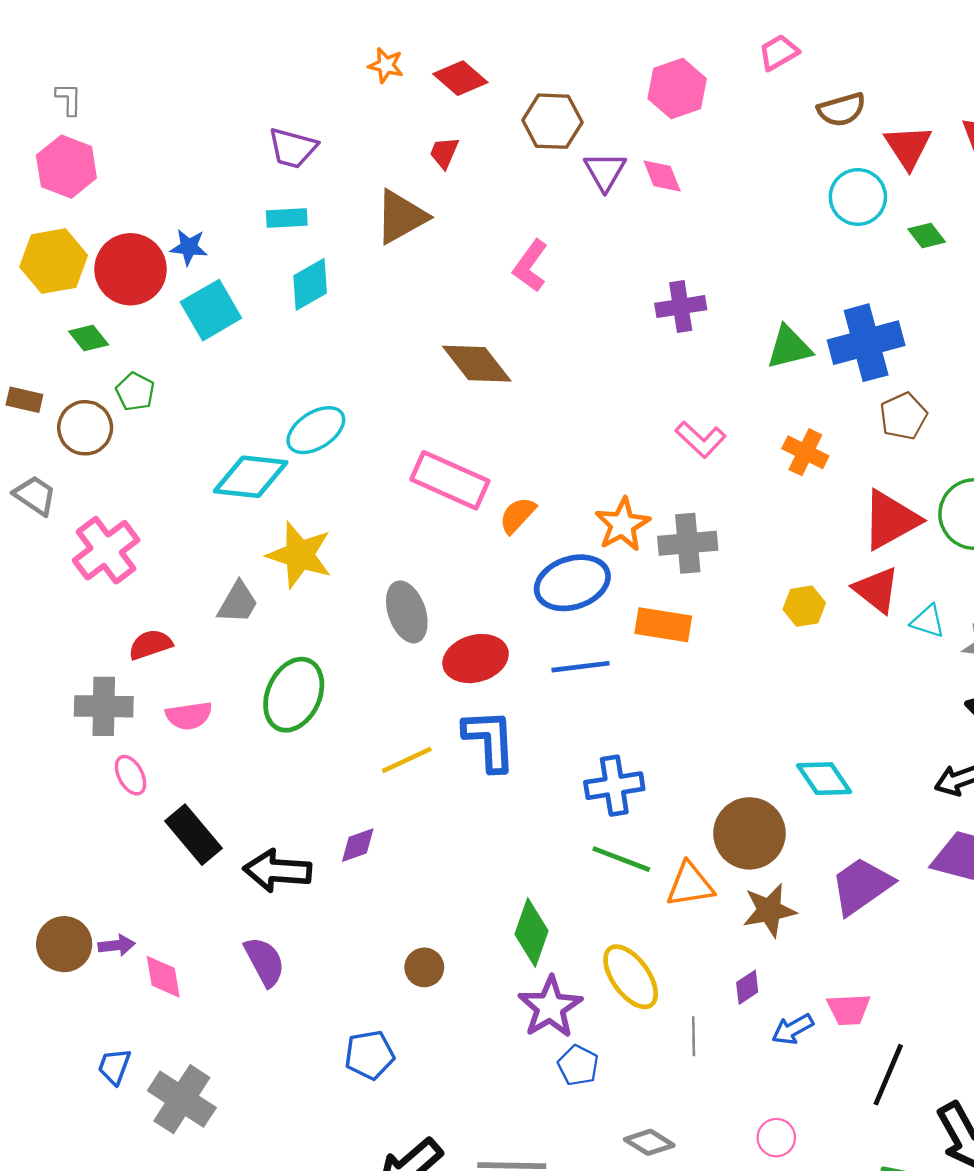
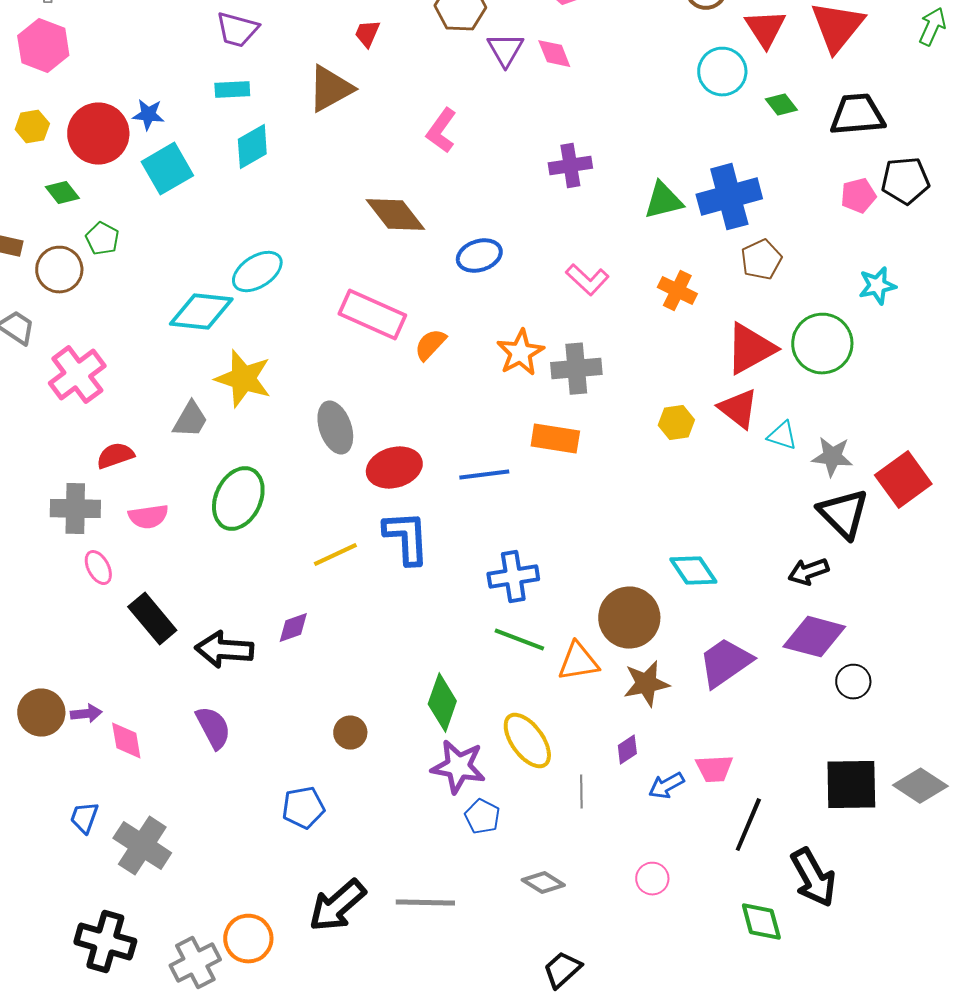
yellow hexagon: (54, 261) -> (32, 127), size x0.6
blue ellipse: (572, 583) -> (479, 256), moved, size x0.7
purple star: (550, 1007) -> (458, 767), turned -30

